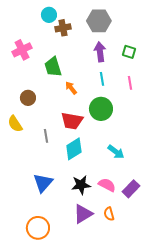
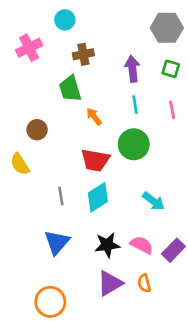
gray hexagon: (99, 21) -> (167, 28), moved
brown cross: (63, 28) -> (83, 54), moved
pink cross: (22, 50) -> (29, 48), moved
gray line: (46, 136) -> (61, 196), moved

